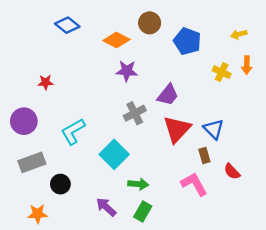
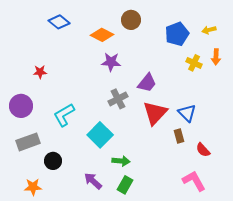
blue pentagon: (187, 41) -> (177, 34), moved, turned 30
pink L-shape: (194, 184) -> (194, 181), moved

